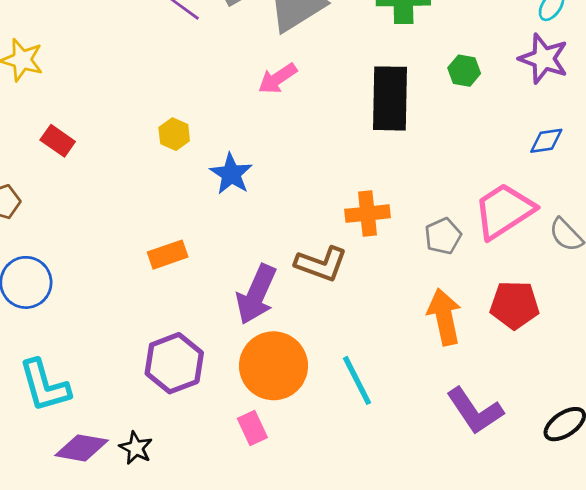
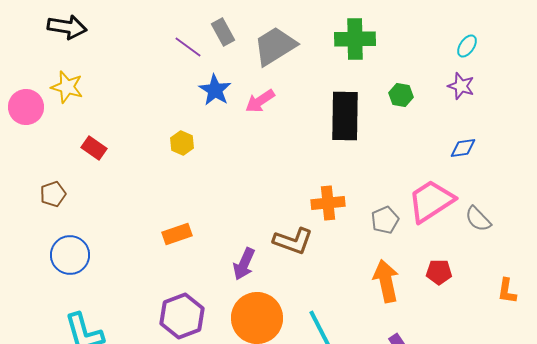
purple star: (544, 59) -> (461, 86), size x0.7
blue star: (231, 174) -> (215, 90), moved
purple arrow: (256, 294) -> (244, 264), size x0.7
red pentagon: (514, 305) -> (439, 272), size x0.7

